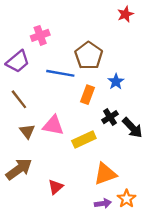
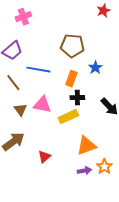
pink cross: (40, 35) -> (23, 17), moved
brown pentagon: (89, 56) -> (72, 46), turned -30
blue line: (60, 73) -> (38, 70), moved
black cross: (110, 117) -> (77, 98), moved, turned 32

